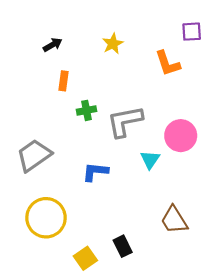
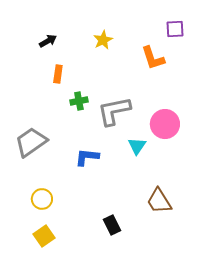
yellow circle: (46, 218) -> (42, 199), size x0.6
yellow square: (85, 258) -> (44, 236), moved

